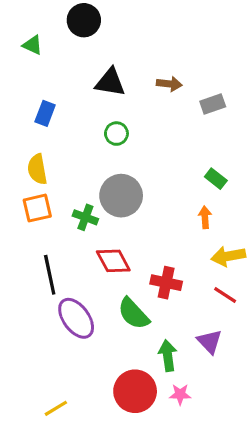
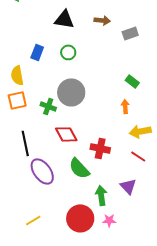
blue rectangle: (45, 113) -> (37, 52), moved
yellow line: (56, 408) -> (33, 220), moved

